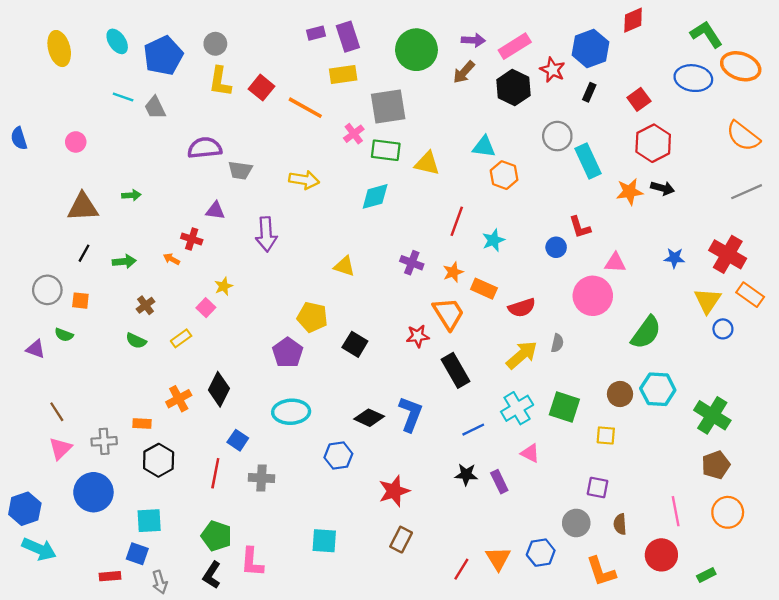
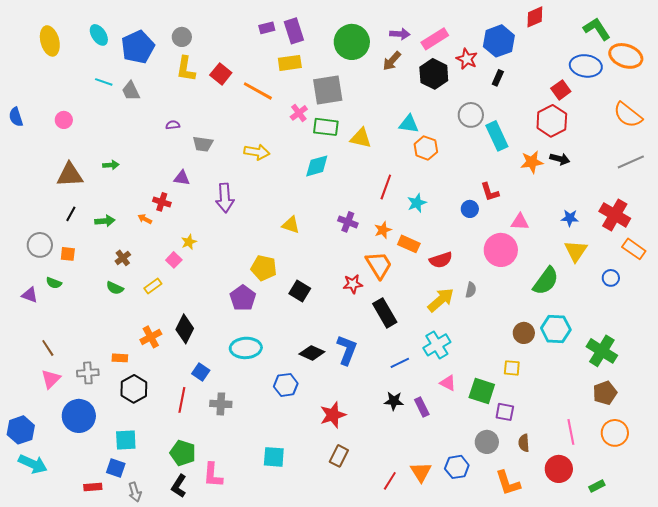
red square: (639, 99) -> (561, 90), moved
purple semicircle: (205, 148) -> (173, 125), size x0.5
yellow triangle: (708, 301) -> (576, 251), moved
green square: (564, 407) -> (482, 391), moved

